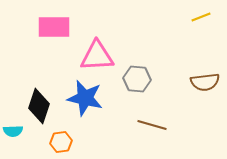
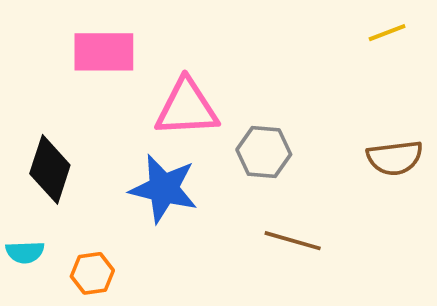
black diamond: (39, 106) -> (50, 169), moved
orange hexagon: (61, 142) -> (92, 273), moved

